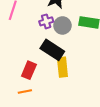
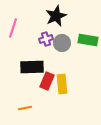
black rectangle: (52, 50) -> (32, 67), moved, turned -35
red rectangle: (29, 70) -> (47, 81), moved

